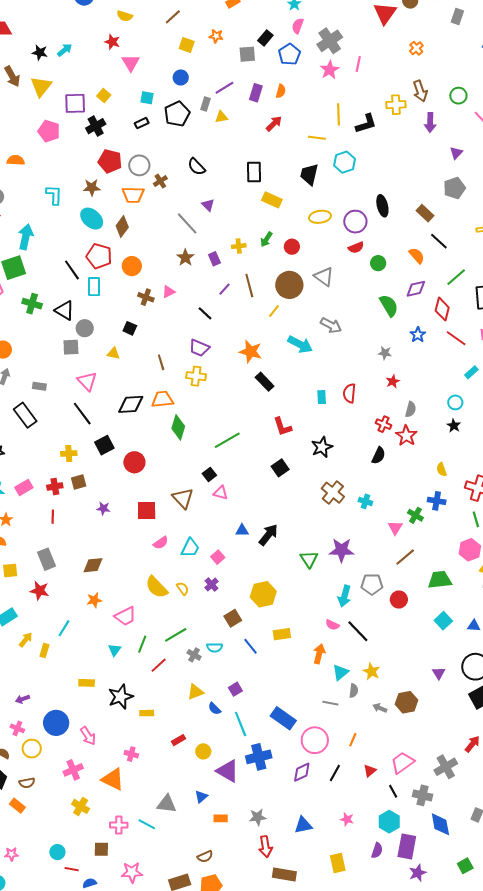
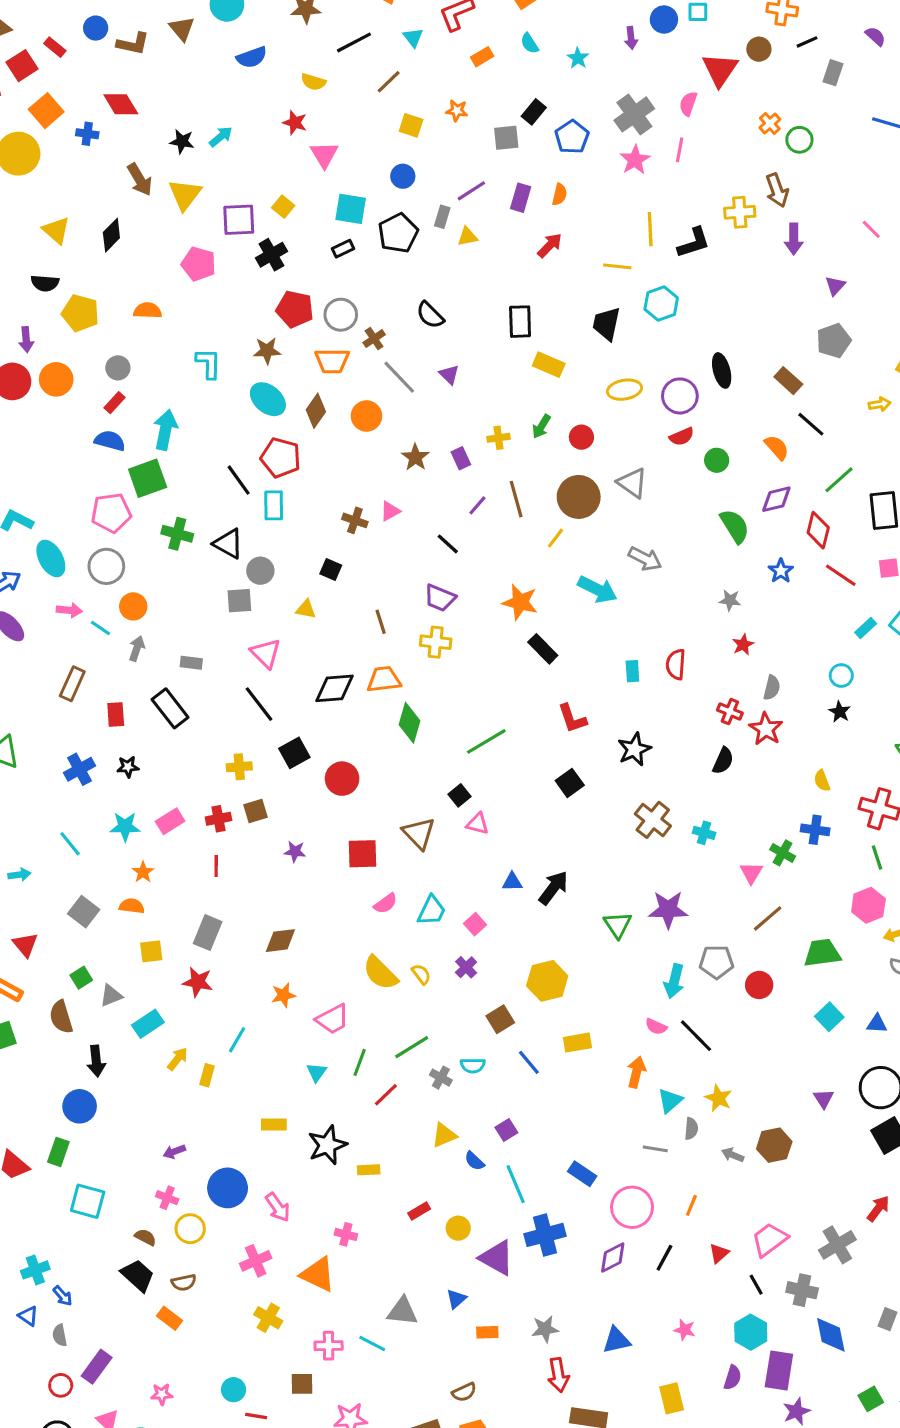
pink semicircle: (298, 26) -> (688, 104), moved
green circle: (458, 96) -> (799, 140), moved
cyan square: (147, 98) -> (351, 209), size x1.5
gray line: (187, 223) -> (399, 377), moved
orange circle: (132, 266) -> (366, 416), moved
gray rectangle: (47, 559) -> (208, 933), turned 45
blue rectangle: (283, 718) -> (582, 1174), size x0.7

